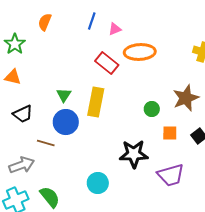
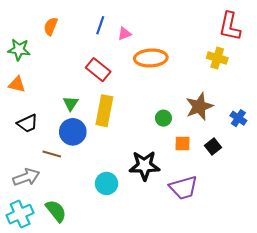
green star: (15, 44) -> (19, 50), turned -30
red rectangle: (107, 63) -> (98, 70), moved
cyan circle: (98, 183) -> (107, 183), moved

